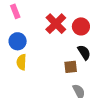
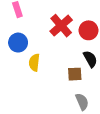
yellow semicircle: (21, 62) -> (34, 63), moved

